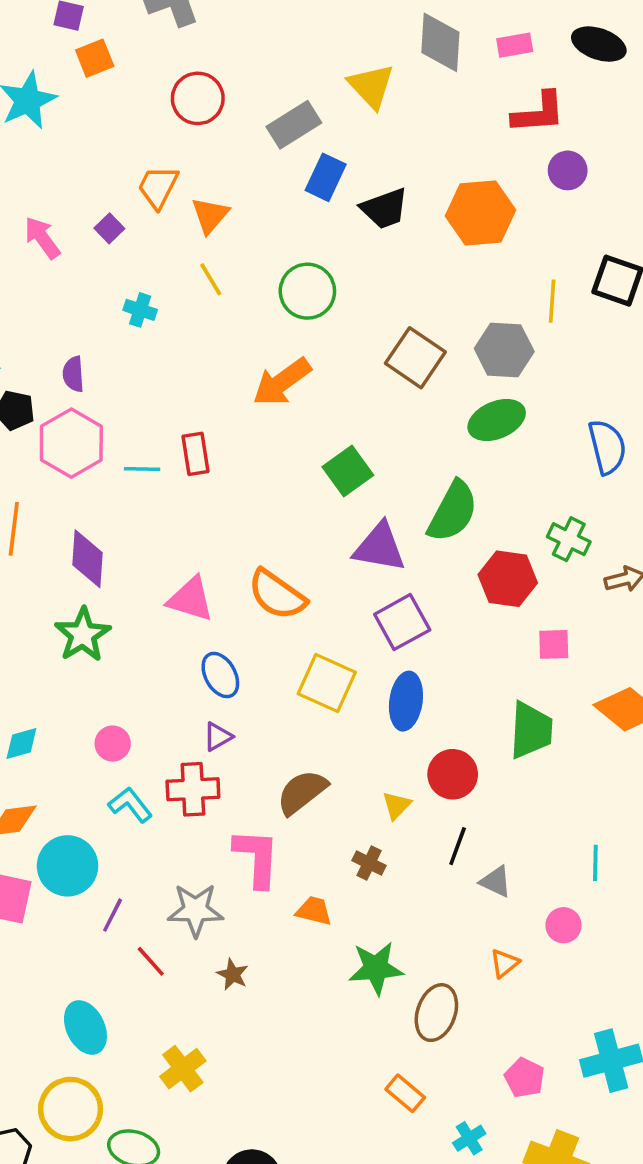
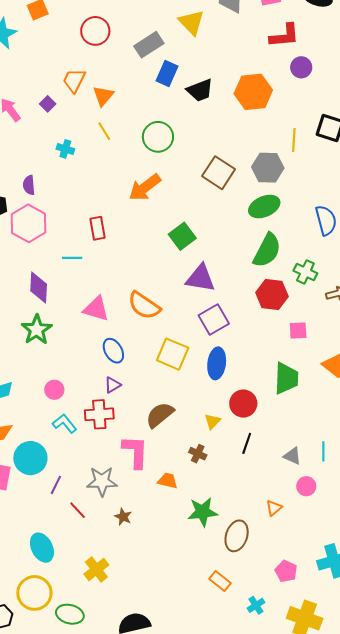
cyan line: (142, 469) -> (72, 258), moved
green semicircle: (453, 512) -> (267, 250), moved
gray triangle: (496, 882) -> (292, 456), moved

